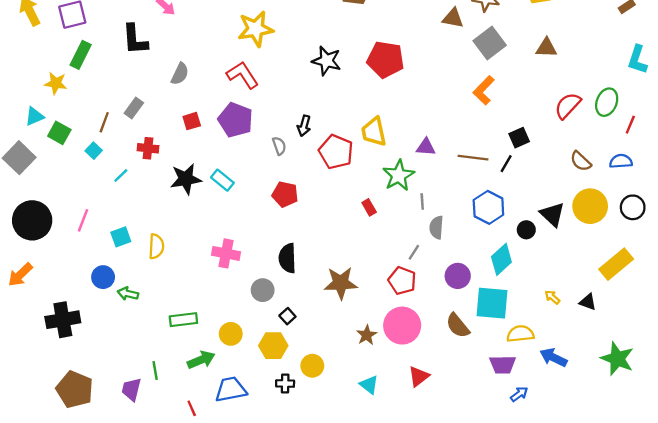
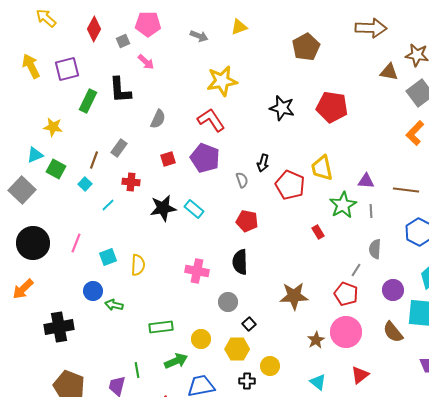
green rectangle: (81, 55) -> (88, 101), moved
gray line: (422, 201) -> (371, 211), moved
black semicircle: (287, 258) -> (240, 262), moved

